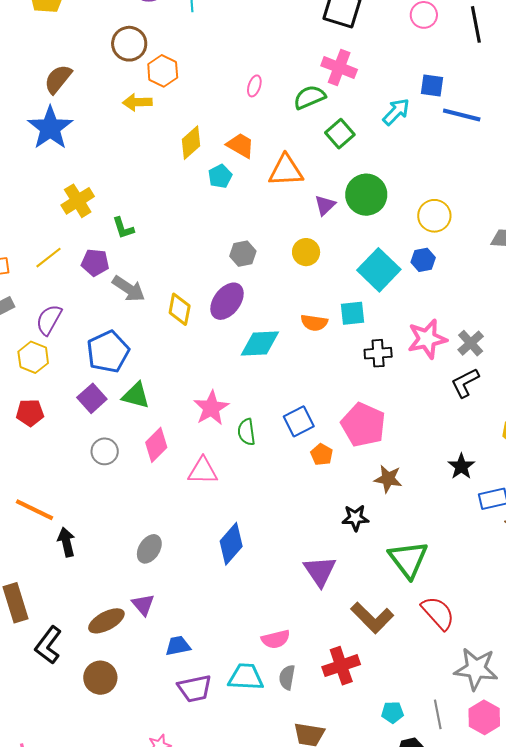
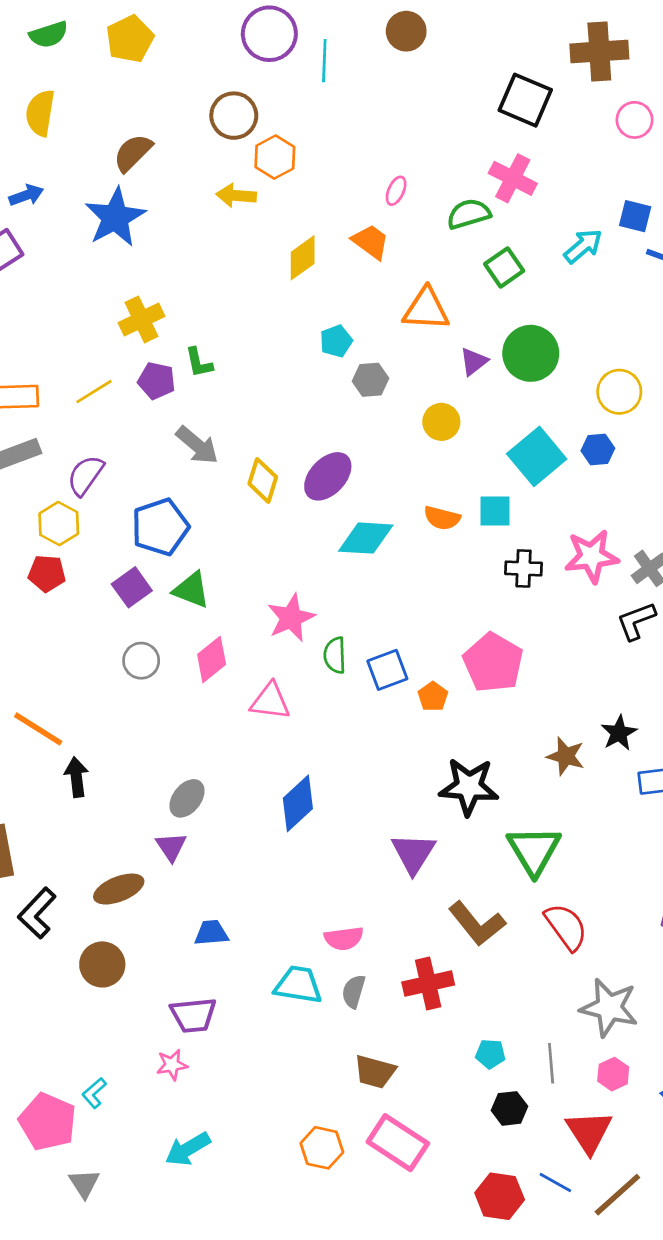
orange trapezoid: (240, 145) -> (371, 242), moved
cyan pentagon: (220, 176) -> (336, 341), moved
gray hexagon: (243, 254) -> (370, 380), moved
purple pentagon: (95, 263) -> (156, 381), moved
red pentagon: (30, 413) -> (47, 573), moved
blue square: (299, 421) -> (387, 670), moved
brown star: (388, 479) -> (566, 756), moved
black star: (355, 518) -> (469, 787), size x1.6
purple triangle: (143, 605) -> (171, 847), moved
purple trapezoid: (195, 688) -> (193, 1015), moved
pink hexagon: (484, 717) -> (613, 1074), size x0.7

